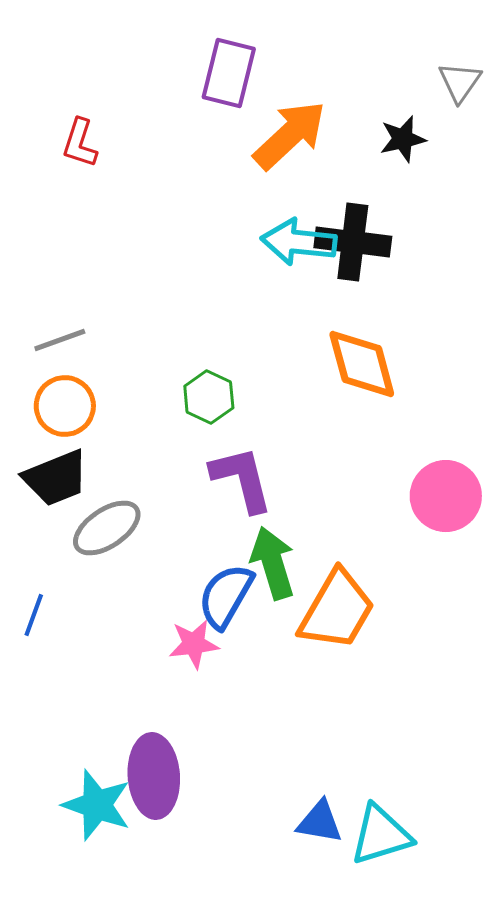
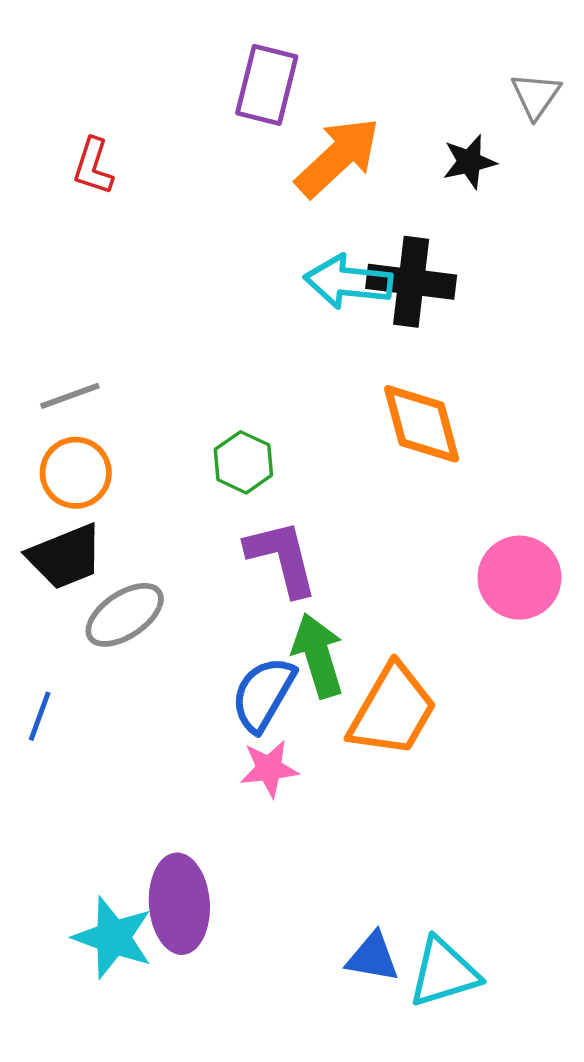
pink star: (194, 644) -> (269, 769), moved

